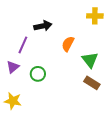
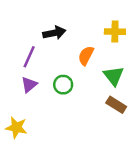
yellow cross: (95, 16) -> (115, 32), moved
purple triangle: (13, 67) -> (29, 85), moved
green circle: (38, 74) -> (63, 85), moved

